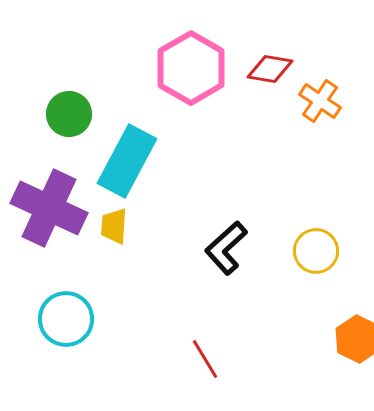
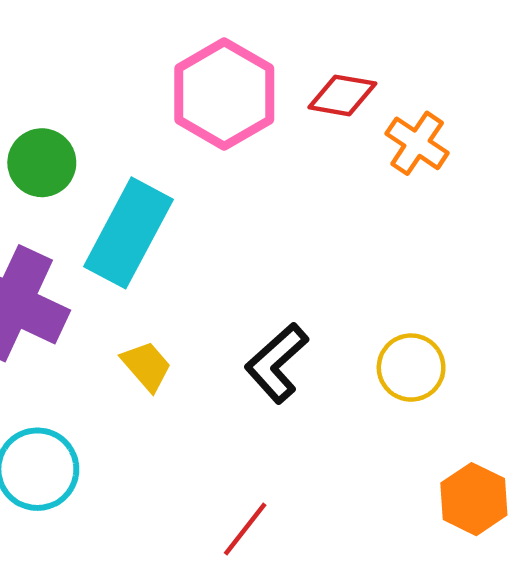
yellow trapezoid: (114, 226) -> (146, 366), moved, turned 135
red line: (205, 359) -> (245, 529), turned 69

